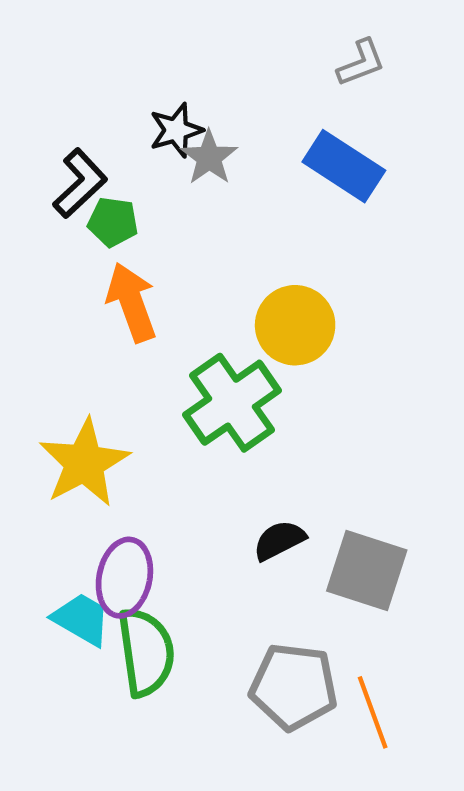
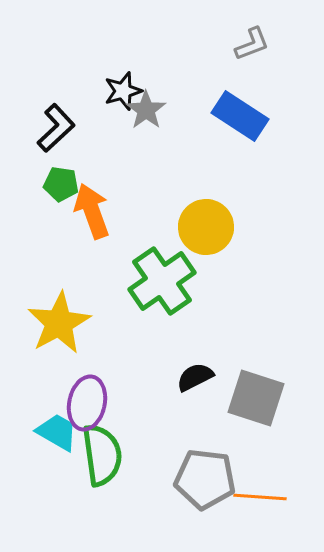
green pentagon: (113, 222) -> (61, 184), moved
orange line: (373, 712) -> (260, 497), turned -66

